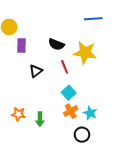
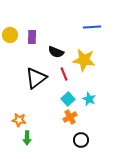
purple rectangle: (21, 45) -> (32, 37), moved
black triangle: (36, 71) -> (36, 78), size x1.6
cyan star: (90, 113) -> (89, 99), moved
green arrow: (40, 119) -> (27, 138), moved

